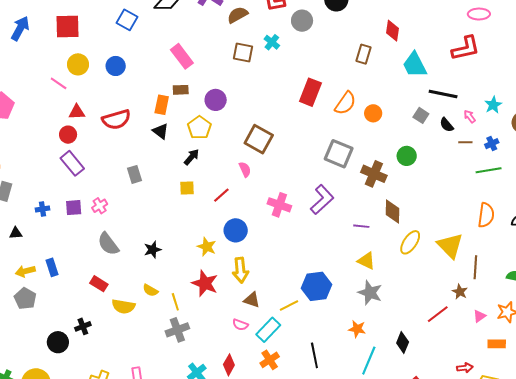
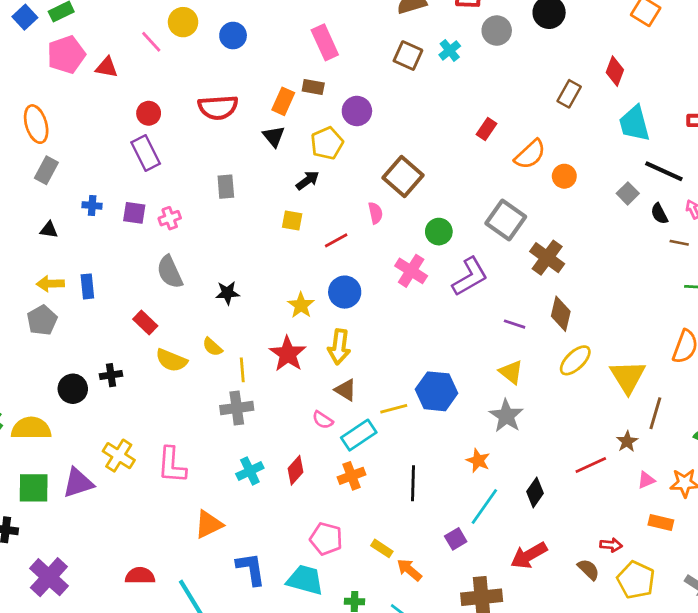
red rectangle: (310, 92) -> (487, 129), size x0.6
red triangle: (77, 112) -> (107, 67), moved
green circle: (407, 156) -> (439, 232), moved

